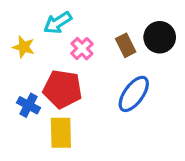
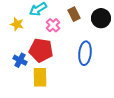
brown rectangle: (126, 45) -> (74, 14), moved
blue ellipse: (134, 94) -> (85, 53), turned -30

